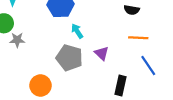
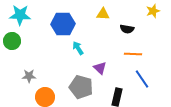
gray star: (17, 40) -> (29, 76), moved
gray pentagon: (69, 58) -> (81, 87), moved

